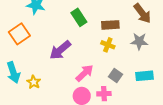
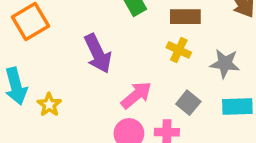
gray star: (139, 41) -> (225, 63), moved
purple arrow: (60, 50) -> (98, 54), turned -80

